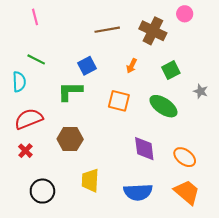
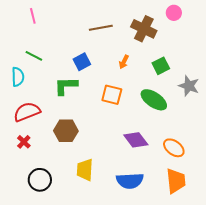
gray star: (201, 91) -> (189, 86), size x1.5
purple diamond: (144, 149) -> (136, 140), turned -30
orange trapezoid: (187, 192) -> (176, 181), turned 44

